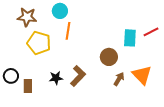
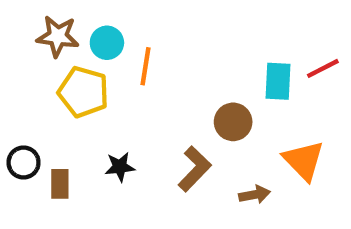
cyan circle: (60, 11) -> (107, 43), moved
brown L-shape: (78, 76) -> (195, 169), moved
brown arrow: (119, 79) -> (254, 195), moved, turned 48

